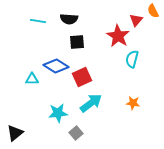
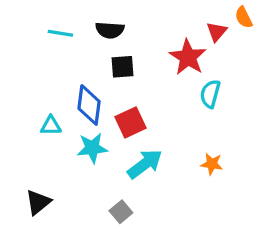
blue diamond: (56, 66) -> (89, 105), turned 65
cyan star: (58, 113) -> (92, 148), moved
black triangle: (15, 133) -> (38, 202), moved

